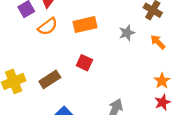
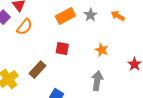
orange rectangle: (85, 25) -> (65, 16), moved
orange star: (162, 81) -> (102, 50), moved

